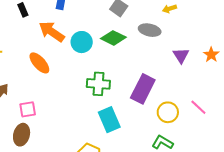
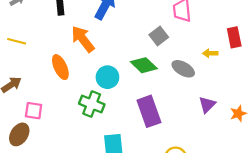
cyan circle: (82, 42) -> (107, 77), moved
green cross: (98, 84) -> (92, 104), moved
purple rectangle: (143, 89) -> (149, 111), moved, turned -64

